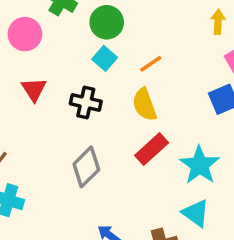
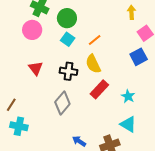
pink circle: (25, 34) -> (32, 30), moved
red triangle: (34, 89) -> (36, 68), moved
black cross: (86, 102) -> (69, 71), moved
cyan star: (200, 165) -> (128, 96), size x0.6

